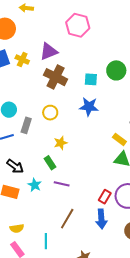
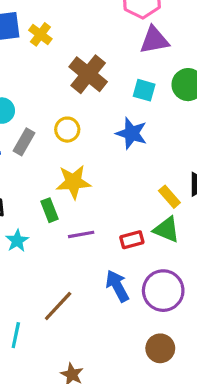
purple triangle: (49, 51) -> (154, 40), moved
yellow star: (61, 143) -> (73, 182), size x1.5
purple line: (62, 184) -> (81, 234), moved, turned -35
red rectangle: (105, 197) -> (132, 240), moved, turned 32
blue arrow: (101, 219) -> (117, 286), moved, turned 144

